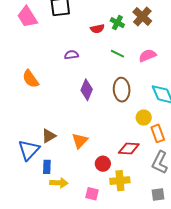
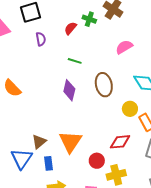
red semicircle: (97, 29) -> (70, 28), turned 152
green line: (117, 54) -> (75, 61), moved
purple semicircle: (71, 55) -> (41, 39), moved, turned 96
orange triangle: (80, 141) -> (70, 142), size x1.4
blue rectangle: (47, 167) -> (49, 163), moved

